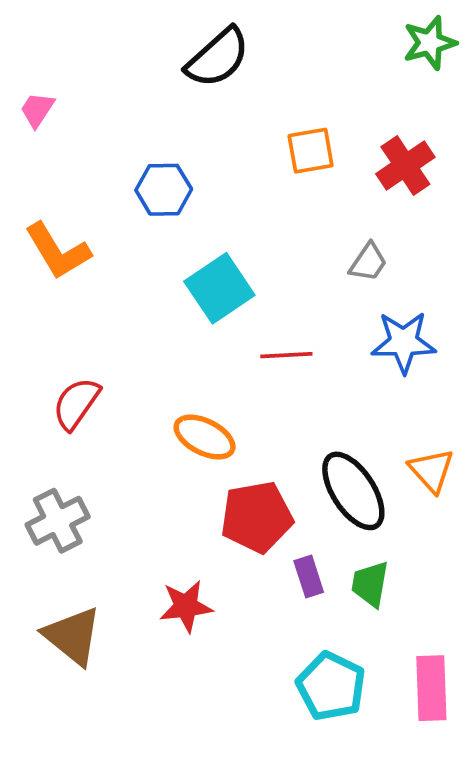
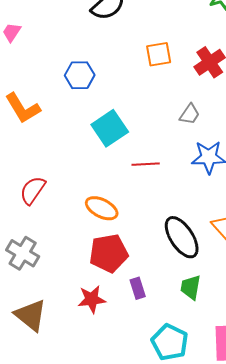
red pentagon: (257, 517) -> (109, 253), moved
gray cross: (58, 521) -> (23, 253), turned -32
purple rectangle: (309, 577) -> (138, 288), moved

